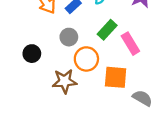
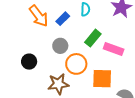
pink rectangle: (130, 44) -> (114, 49), turned -36

